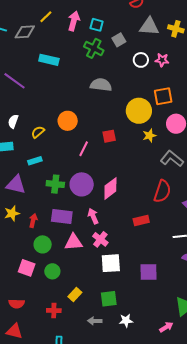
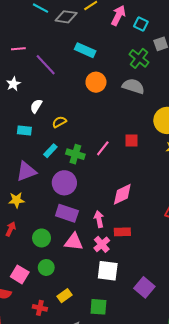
green cross: (94, 48) -> (139, 58), moved
orange circle: (68, 121) -> (96, 82), moved
cyan rectangle: (35, 161) -> (50, 151), turned -40
green cross: (55, 184) -> (75, 154), moved
purple circle: (82, 184) -> (64, 183), moved
purple triangle: (16, 185) -> (26, 171), turned -45
red rectangle: (141, 220) -> (122, 232), moved
red arrow: (33, 221) -> (11, 229), moved
pink square: (27, 268) -> (20, 274), moved
purple square: (148, 272) -> (144, 287), turned 30

